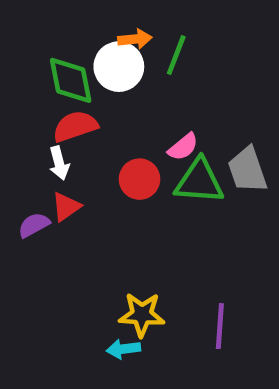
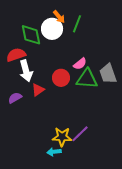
orange arrow: (135, 39) -> (59, 17), turned 56
red semicircle: (75, 126) -> (16, 55), moved
white arrow: (59, 163) -> (26, 71), size x1.5
red triangle: (66, 207) -> (38, 90), moved
purple line: (220, 326) -> (80, 134), moved, turned 42

